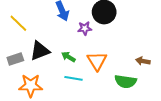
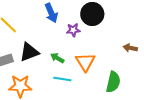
brown arrow: (143, 61) -> (130, 48), moved
green semicircle: (126, 81) -> (113, 82), turned -85

